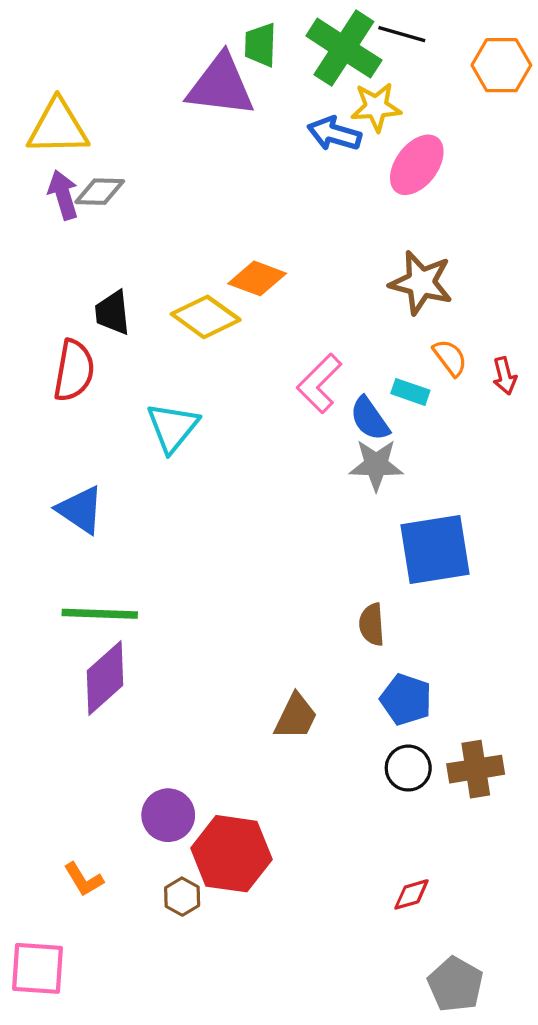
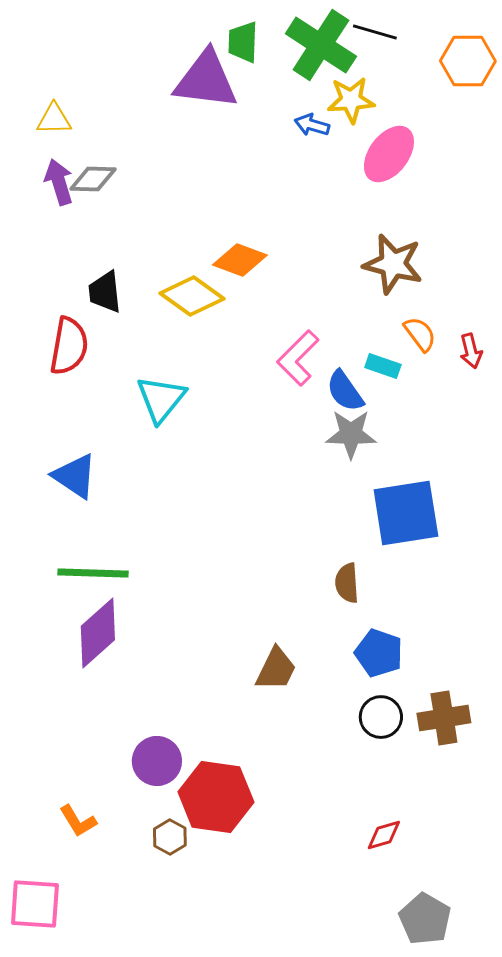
yellow triangle: (58, 127) -> (54, 119), size x0.6
blue arrow: (334, 134) -> (312, 125), size x0.7

